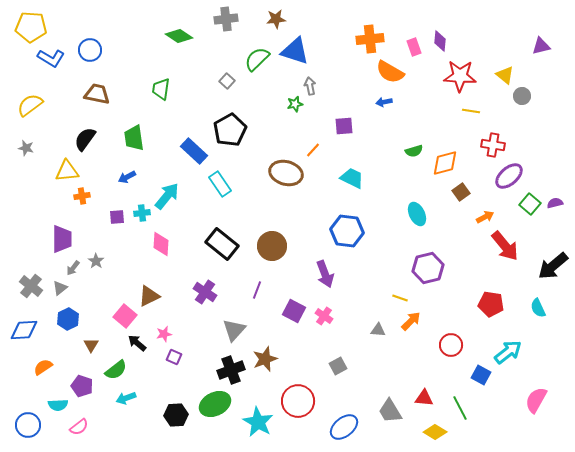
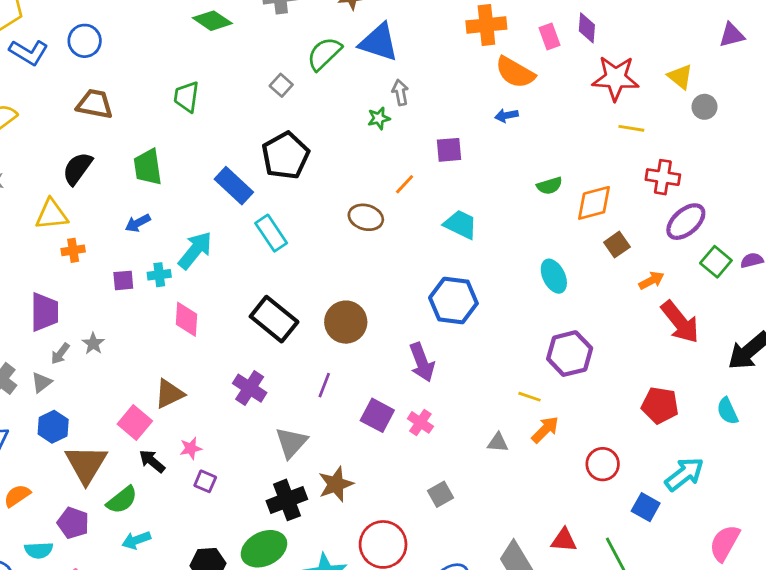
brown ellipse: (286, 173) -> (366, 217), size x0.7
brown triangle: (91, 345) -> (86, 464), size x2.0

